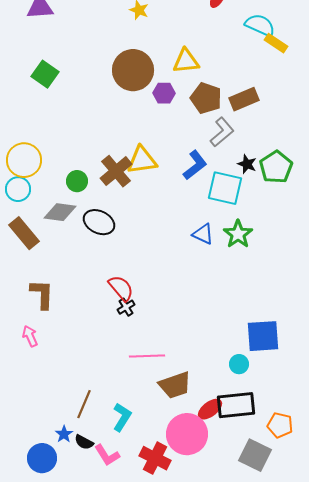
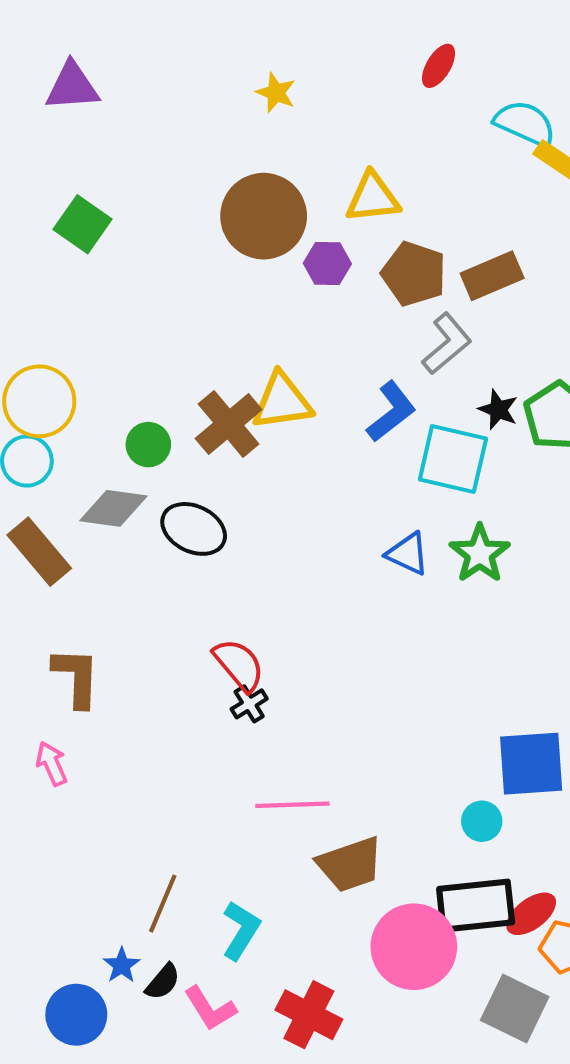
red ellipse: (210, 409) -> (531, 914), moved
pink circle: (187, 434) -> (414, 947), moved
black semicircle: (84, 442) -> (163, 982), turned -78

